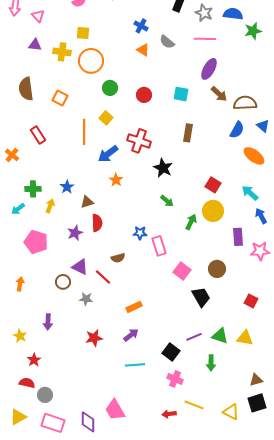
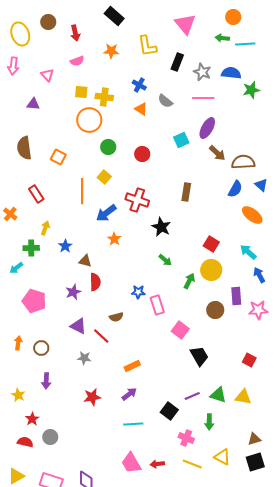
pink triangle: (38, 16) -> (47, 75), moved
yellow cross: (62, 52) -> (104, 97), moved
cyan square: (181, 94) -> (181, 140), moved, turned -35
brown triangle: (87, 202) -> (85, 261), turned 32
yellow arrow: (50, 206) -> (45, 228), moved
brown circle: (217, 269) -> (215, 310), moved
brown circle: (63, 282) -> (41, 348), moved
pink cross: (175, 379) -> (186, 438), moved
gray circle: (45, 395) -> (50, 437), moved
pink trapezoid: (115, 410) -> (131, 463), moved
yellow triangle: (231, 412) -> (222, 457), moved
red arrow: (169, 414) -> (157, 464), moved

